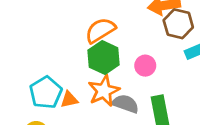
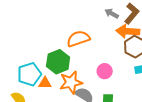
green hexagon: (104, 57) -> (58, 62), moved

